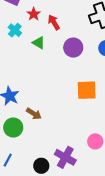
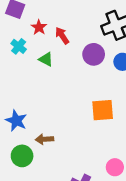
purple circle: (73, 48) -> (94, 54), moved
brown arrow: (34, 114) -> (44, 139), turned 147

